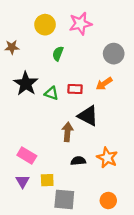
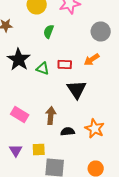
black triangle: (88, 116) -> (77, 90), turned 30
brown arrow: (68, 132) -> (51, 116), moved
pink rectangle: (27, 155) -> (20, 114), moved

